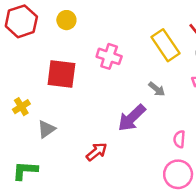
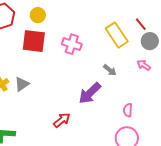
red square: (61, 74) -> (34, 41), moved
gray triangle: (46, 129) -> (22, 84), moved

